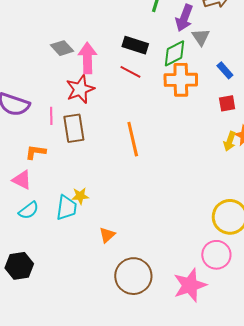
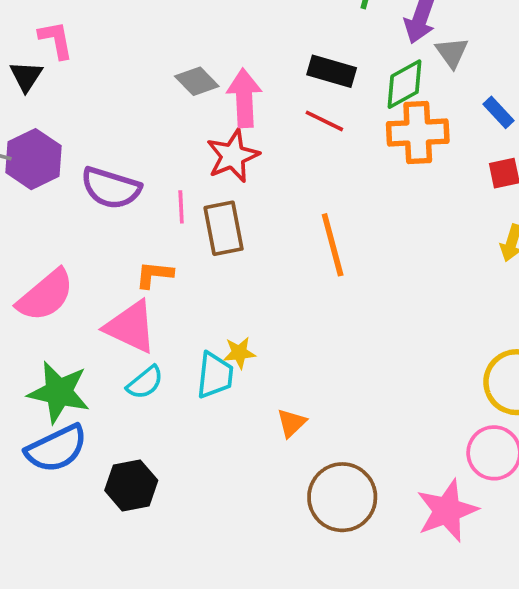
pink triangle: (22, 180) -> (131, 327), size x1.5

